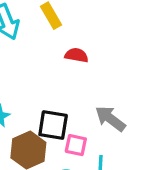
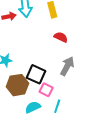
gray arrow: (110, 119) -> (67, 66), moved, turned 66

